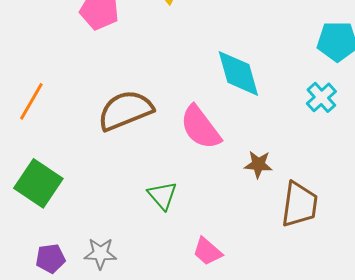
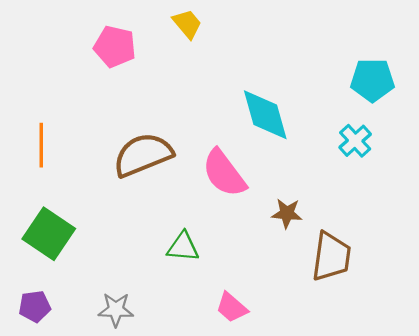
orange line: (31, 101) -> (41, 145), turned -30
green triangle: (162, 195) -> (183, 247), turned -44
purple pentagon: (50, 258) -> (35, 306), moved

